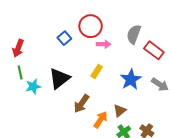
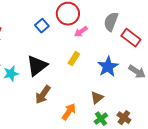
pink arrow: (104, 44) -> (81, 32), turned 144
brown arrow: (81, 104) -> (43, 95), moved
orange arrow: (101, 120) -> (69, 112), moved

